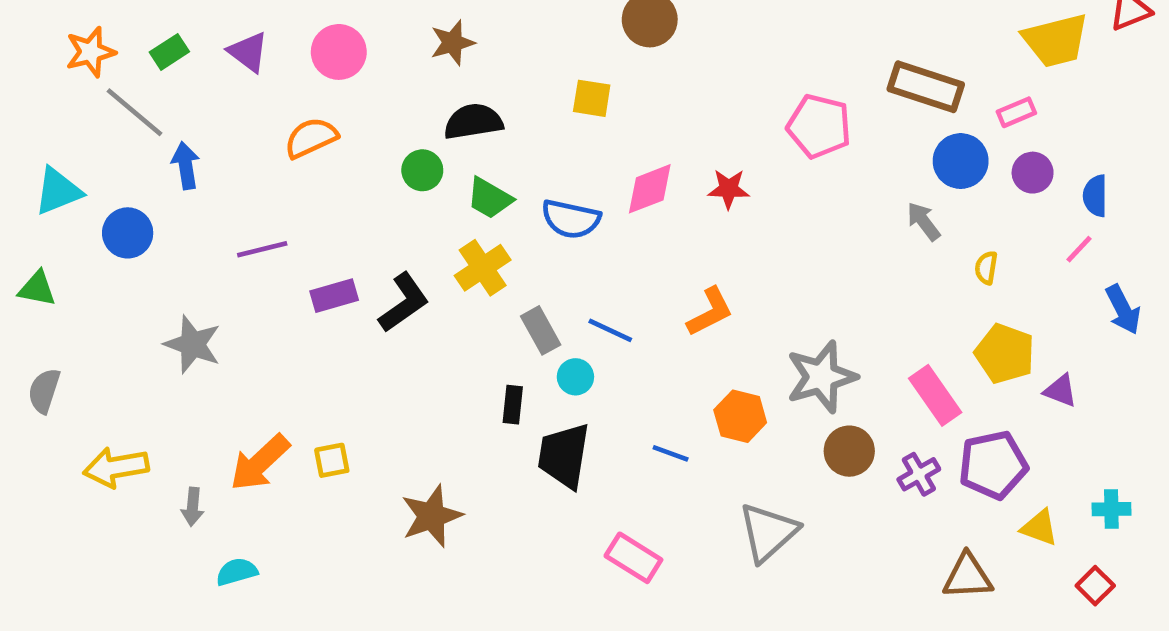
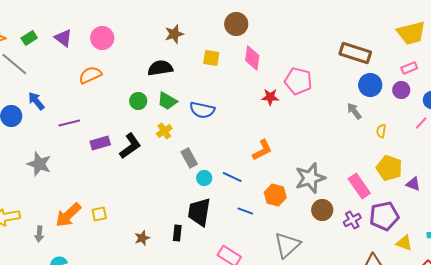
brown star: (452, 43) -> (174, 34), moved
pink rectangle: (1016, 112) -> (409, 68), moved
pink pentagon: (819, 126) -> (298, 81), moved
blue arrow: (186, 166) -> (36, 101), moved, turned -30
green circle: (422, 170) -> (138, 101), moved
pink diamond: (650, 189) -> (252, 58), moved, turned -60
yellow cross: (483, 268) -> (164, 131), size x0.7
blue line: (610, 330) -> (232, 177), moved
black rectangle: (513, 405) -> (177, 233), moved
brown star: (432, 516) -> (142, 238), size x0.6

